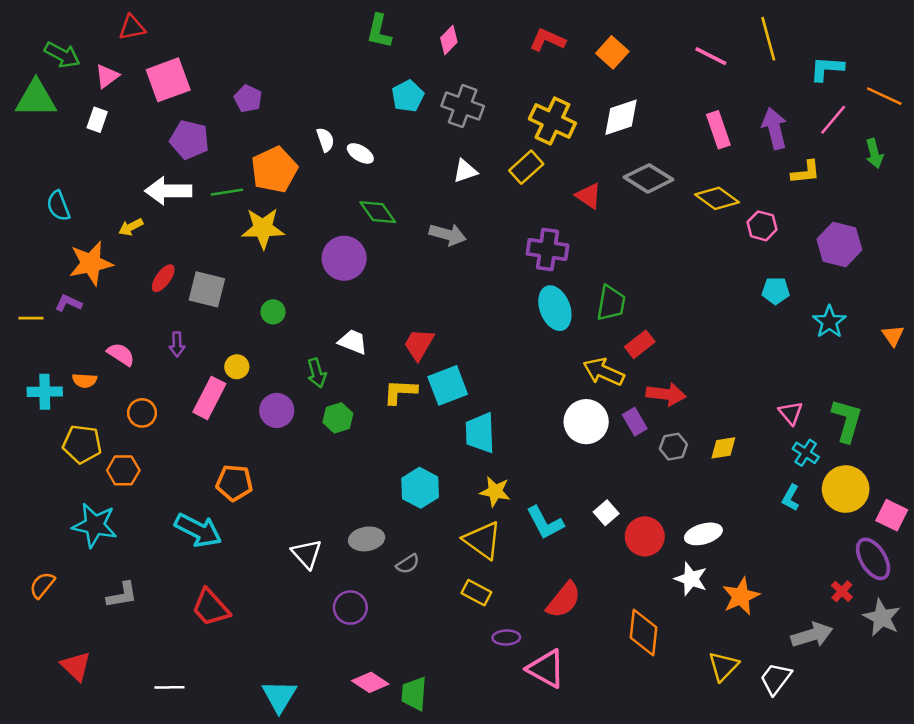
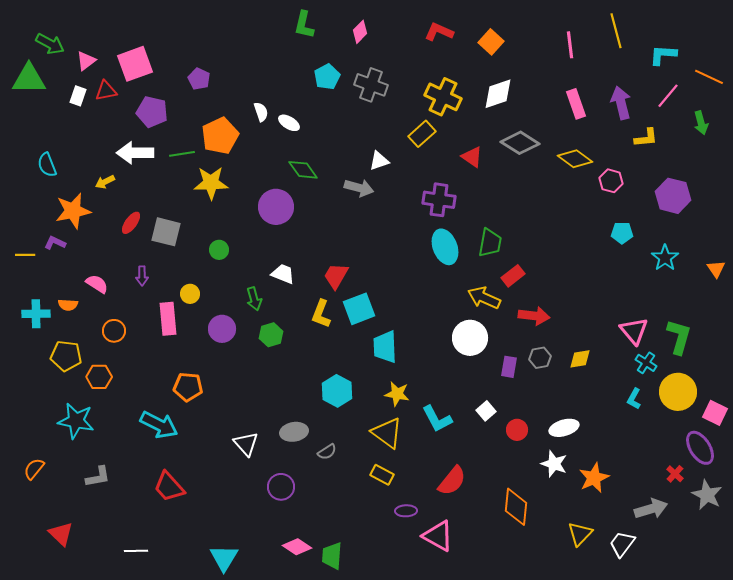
red triangle: (132, 27) -> (106, 91), moved
pink line: (711, 56) -> (570, 45), turned 56
white triangle: (465, 171) -> (379, 161), moved
yellow L-shape: (400, 392) -> (321, 314), turned -72
pink rectangle: (209, 398) -> (168, 319), turned -32
pink triangle: (791, 413) -> (634, 331), size x1.4
purple rectangle: (635, 422) -> (509, 367), moved, turned 40
red circle: (645, 536) -> (517, 430), size x0.7

